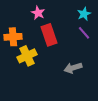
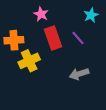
purple line: (84, 33) -> (78, 38), moved

